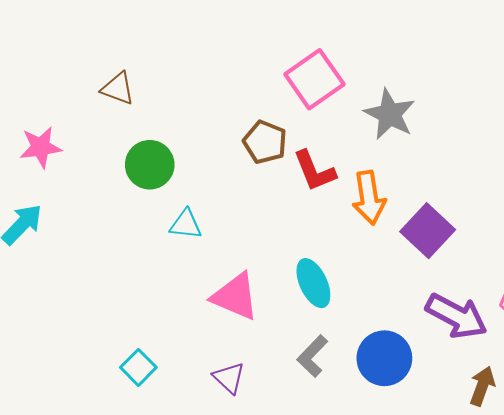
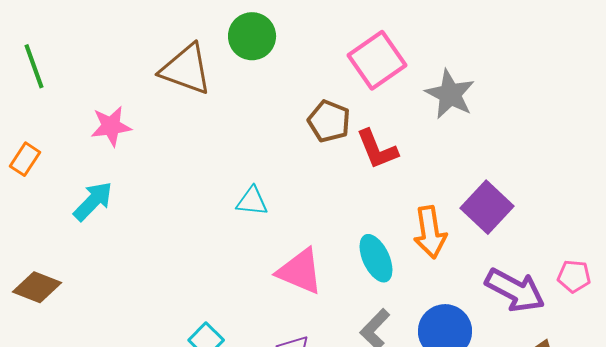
brown triangle: (118, 89) -> (186, 69), size x1.6
green circle: (150, 165) -> (252, 36), moved
orange arrow: (369, 198) -> (430, 232), moved

